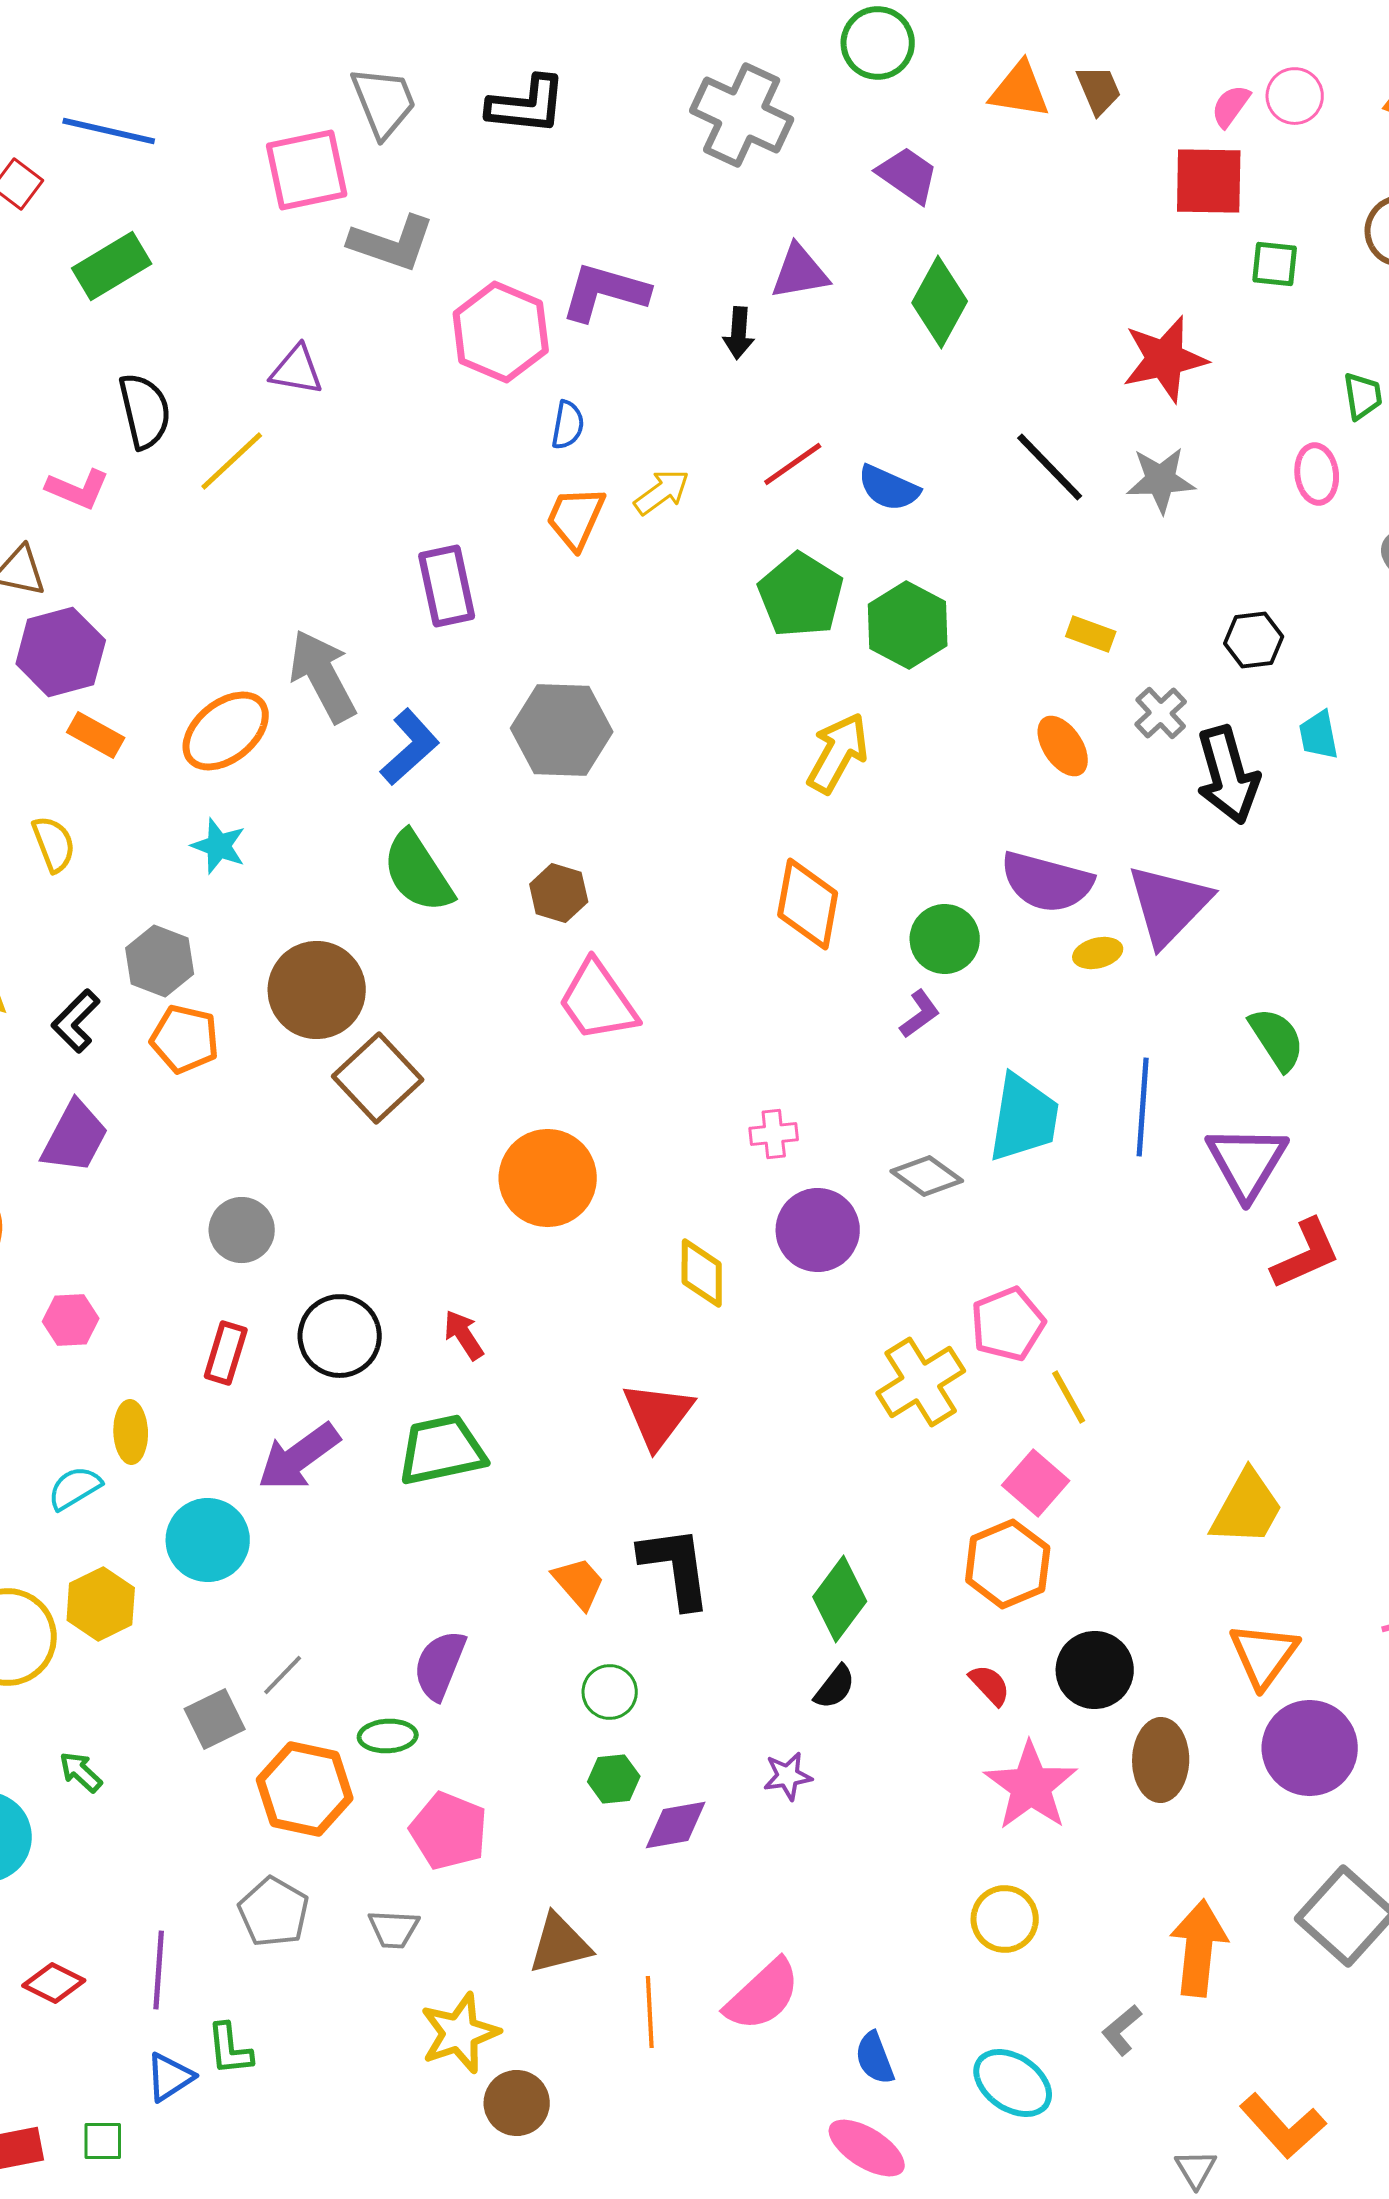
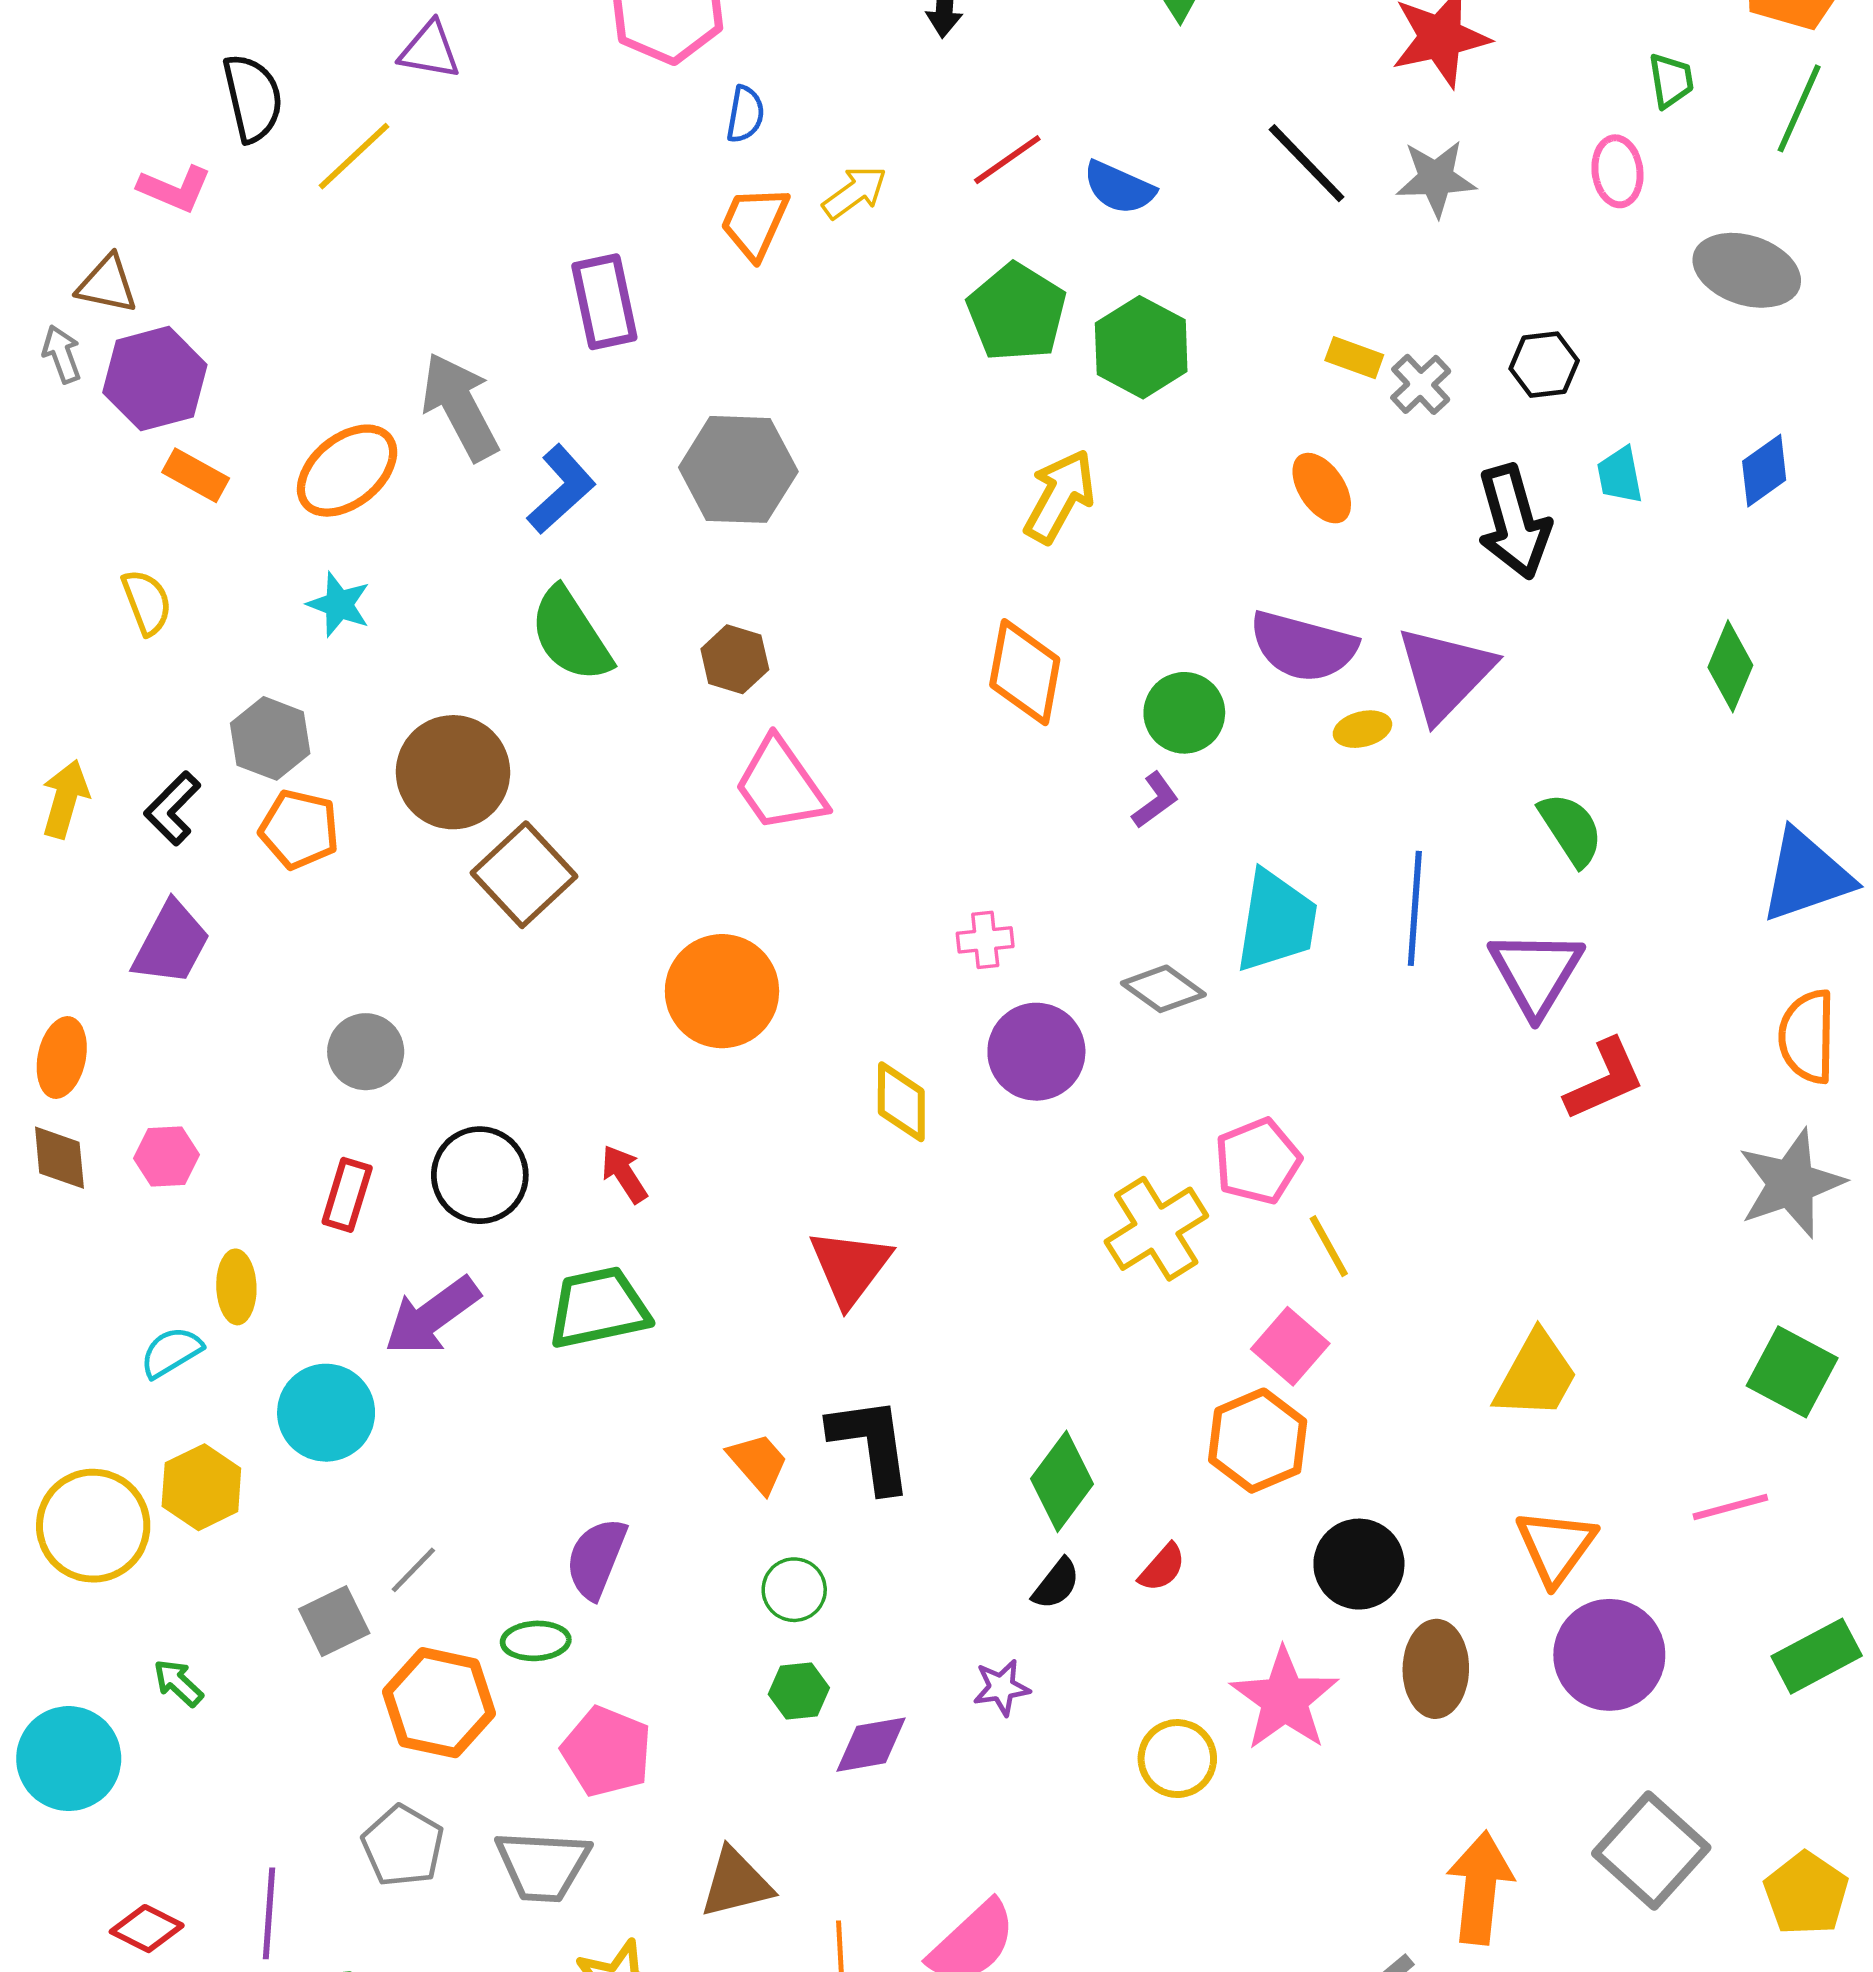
gray cross: (1161, 713) -> (1421, 384), moved
red semicircle: (990, 1685) -> (1162, 1568), moved, turned 84
yellow circle: (1005, 1919) -> (1177, 1759), moved
gray trapezoid: (394, 1929) -> (543, 1866), size x1.6

